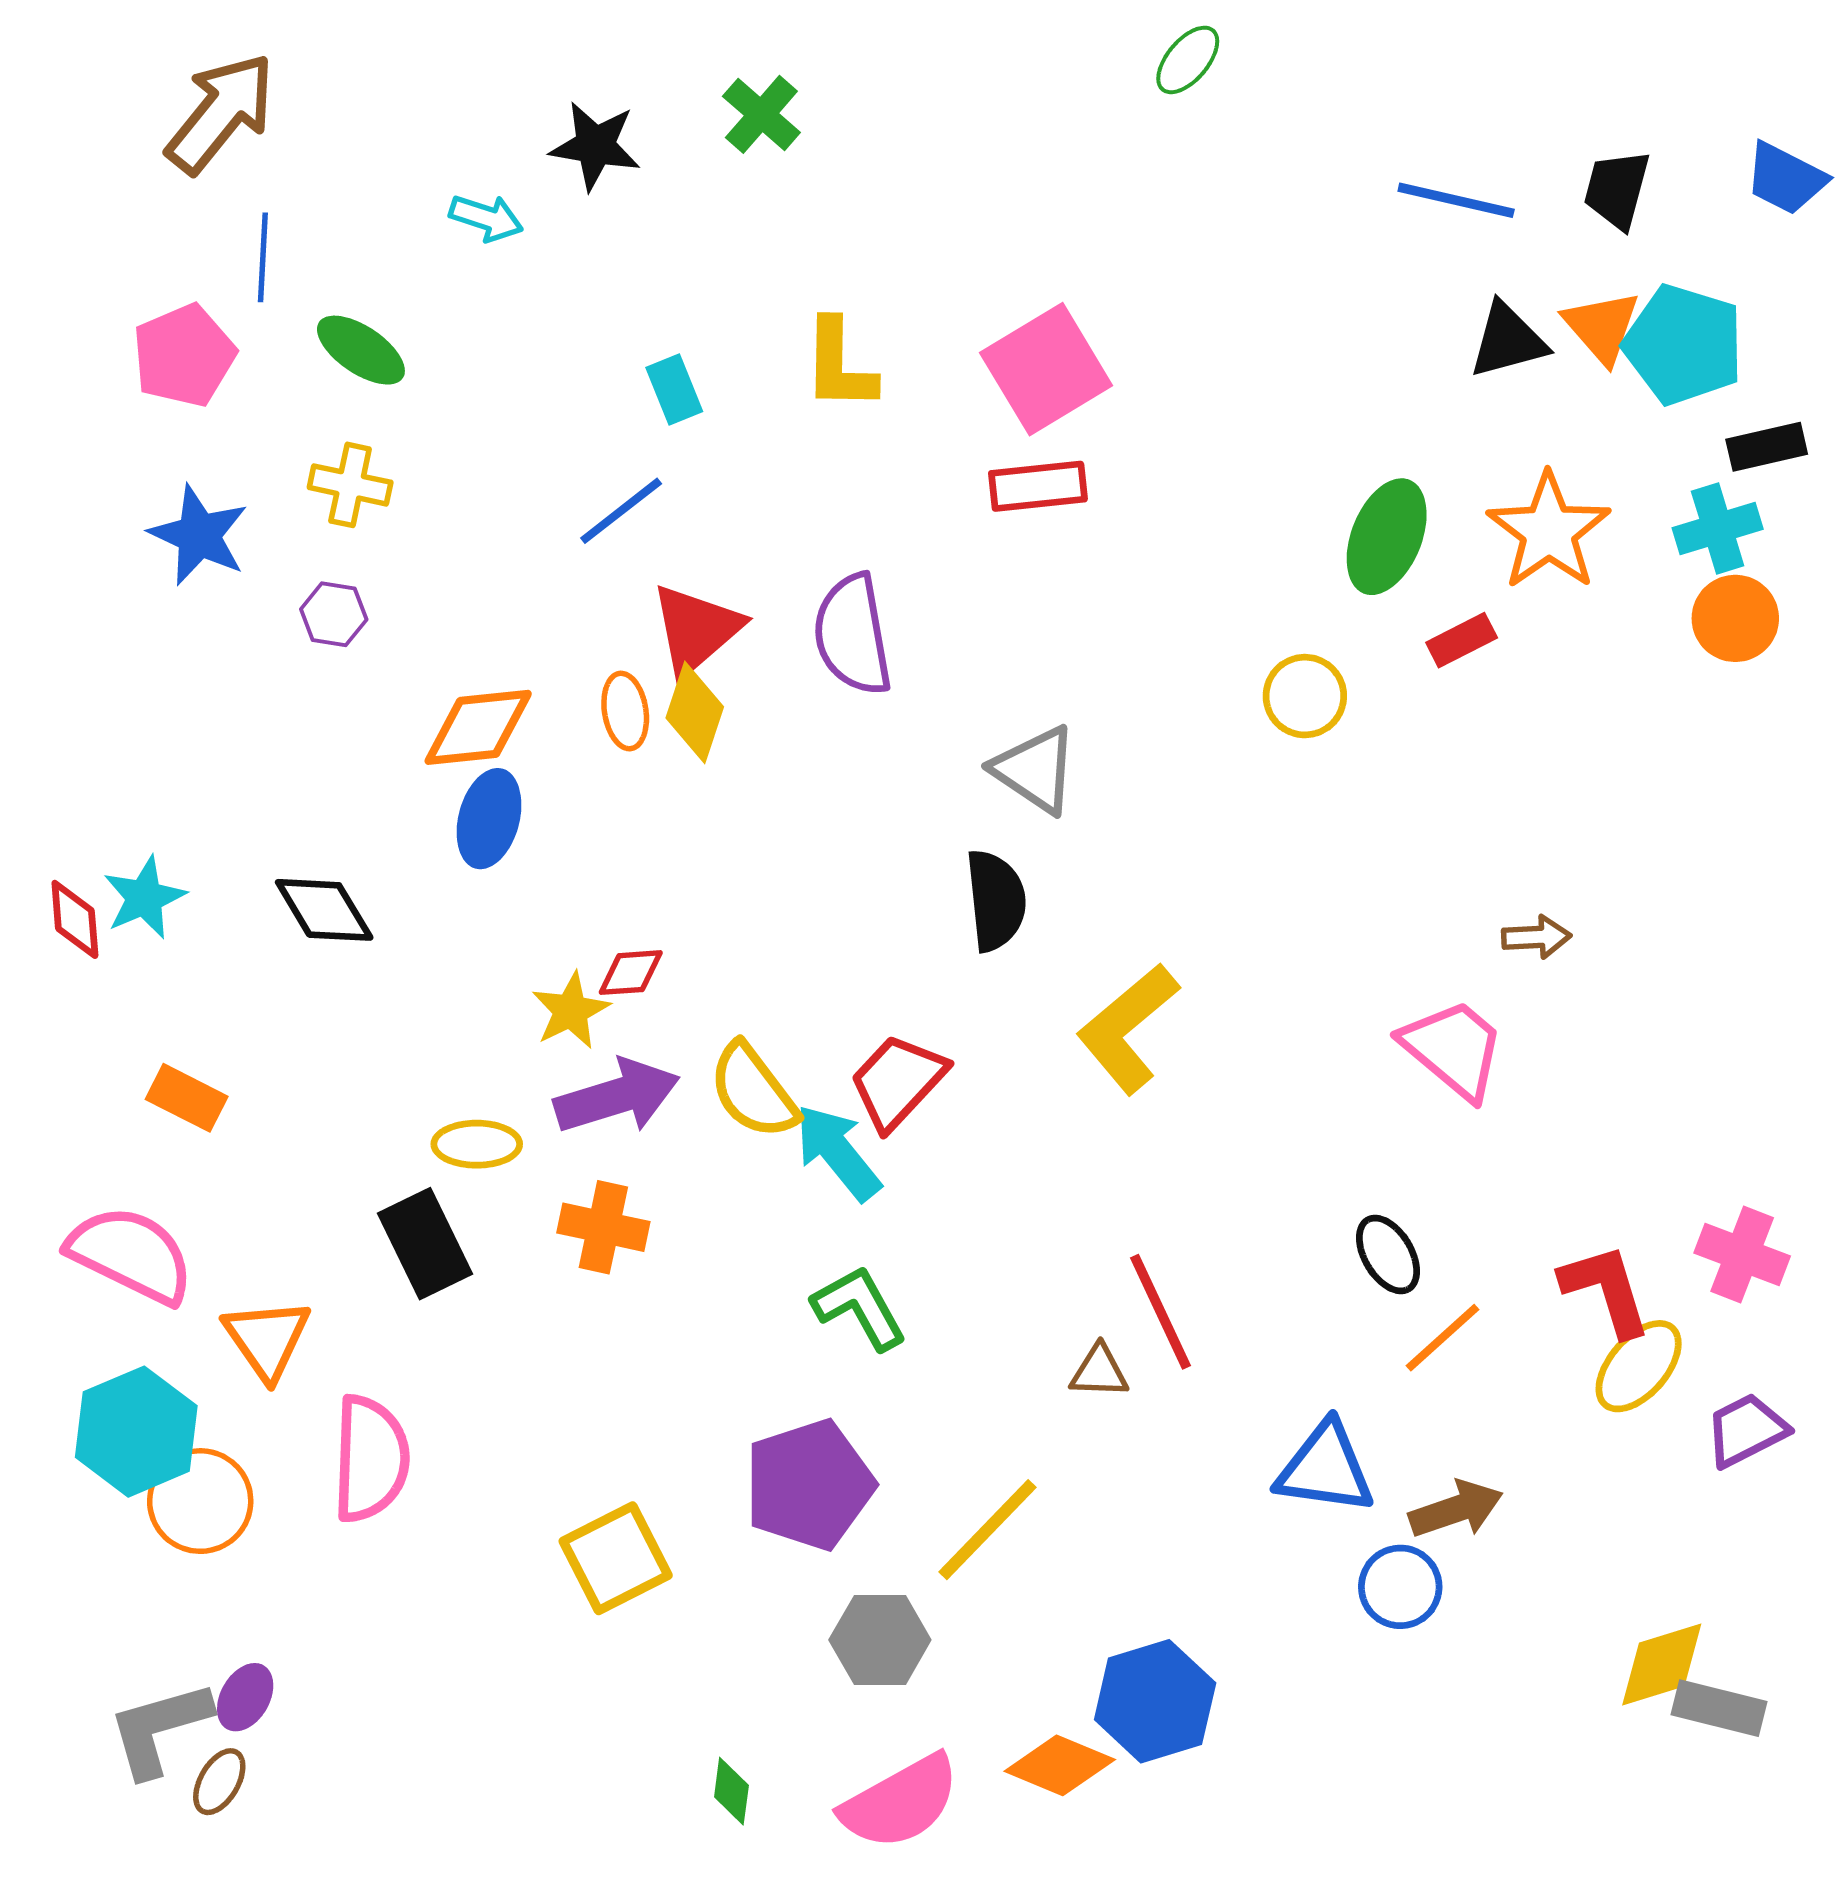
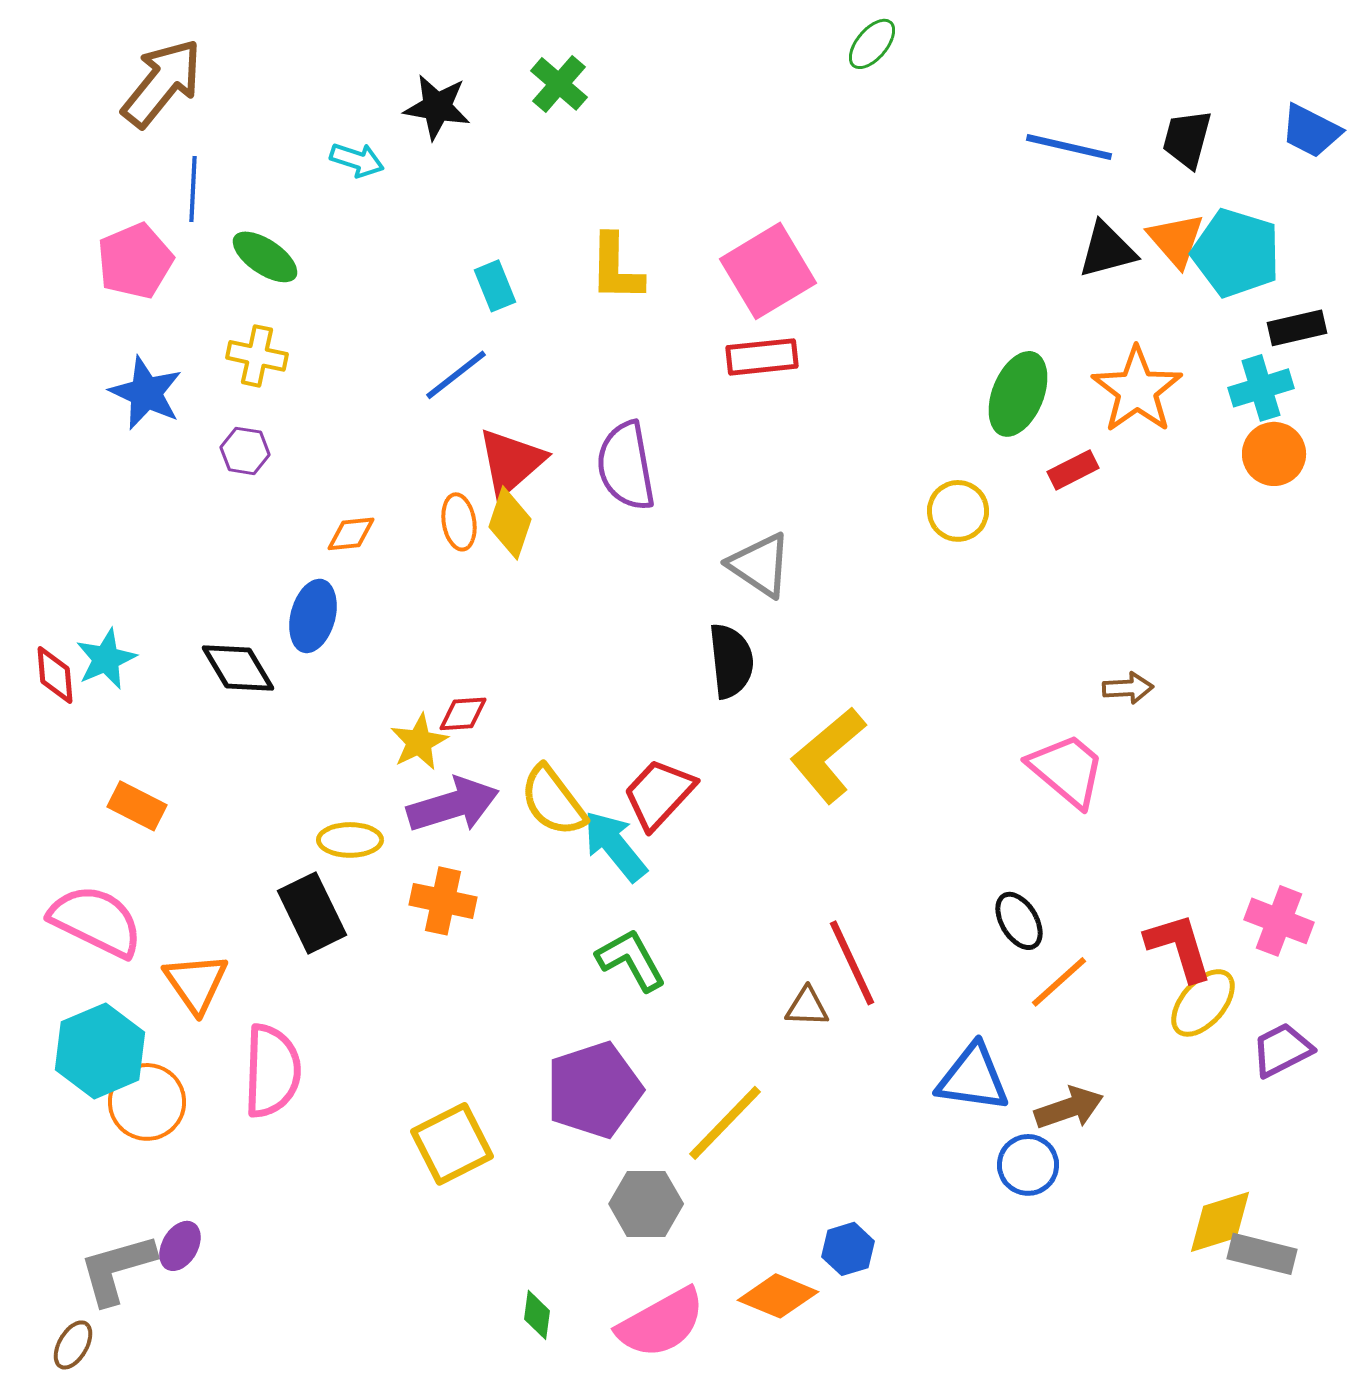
orange diamond: (478, 727) -> (351, 534), size x0.6
blue ellipse: (489, 819) -> (313, 616), moved
blue hexagon: (1155, 1701) -> (848, 1249), size x0.6
brown ellipse: (219, 1782) -> (73, 1345), moved

